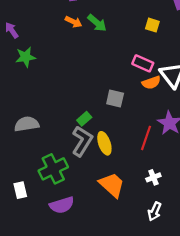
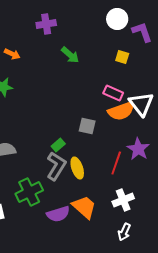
orange arrow: (74, 22) -> (12, 54), moved
orange semicircle: (151, 83) -> (121, 111), size x1.5
white cross: (153, 177) -> (123, 200), size x1.5
purple semicircle: (62, 205) -> (58, 214), moved

